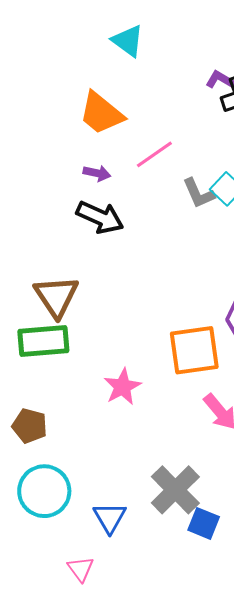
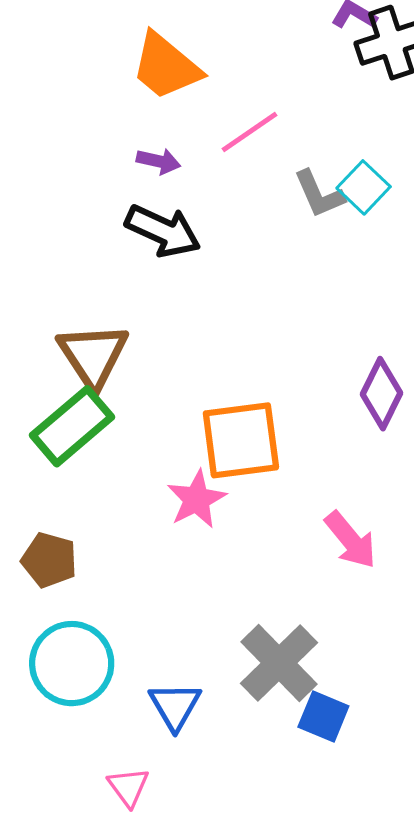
green rectangle: (43, 341) -> (72, 426), turned -36
orange square: (194, 350) -> (241, 440), moved

